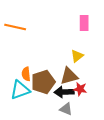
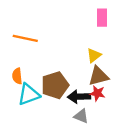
orange line: (15, 27) -> (25, 38), moved
orange semicircle: (26, 74) -> (17, 76), moved
brown triangle: (69, 76) -> (98, 76), moved

